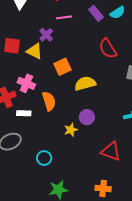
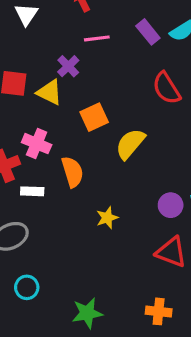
yellow semicircle: (85, 83) -> (130, 144), turned -35
purple circle: (87, 117) -> (171, 205), moved
cyan circle: (44, 158) -> (27, 287), moved

